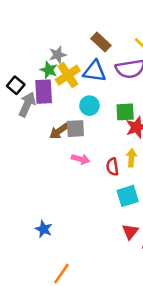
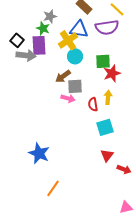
yellow cross: (68, 75) -> (68, 40), moved
gray arrow: (27, 104) -> (26, 55), turned 72
gray square: (75, 129) -> (75, 86), moved
brown arrow: (59, 131) -> (63, 76), moved
blue star: (44, 229) -> (39, 153), size x1.5

